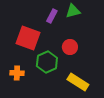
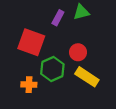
orange cross: (17, 73) -> (29, 85), moved
yellow rectangle: (78, 82) -> (87, 77), moved

